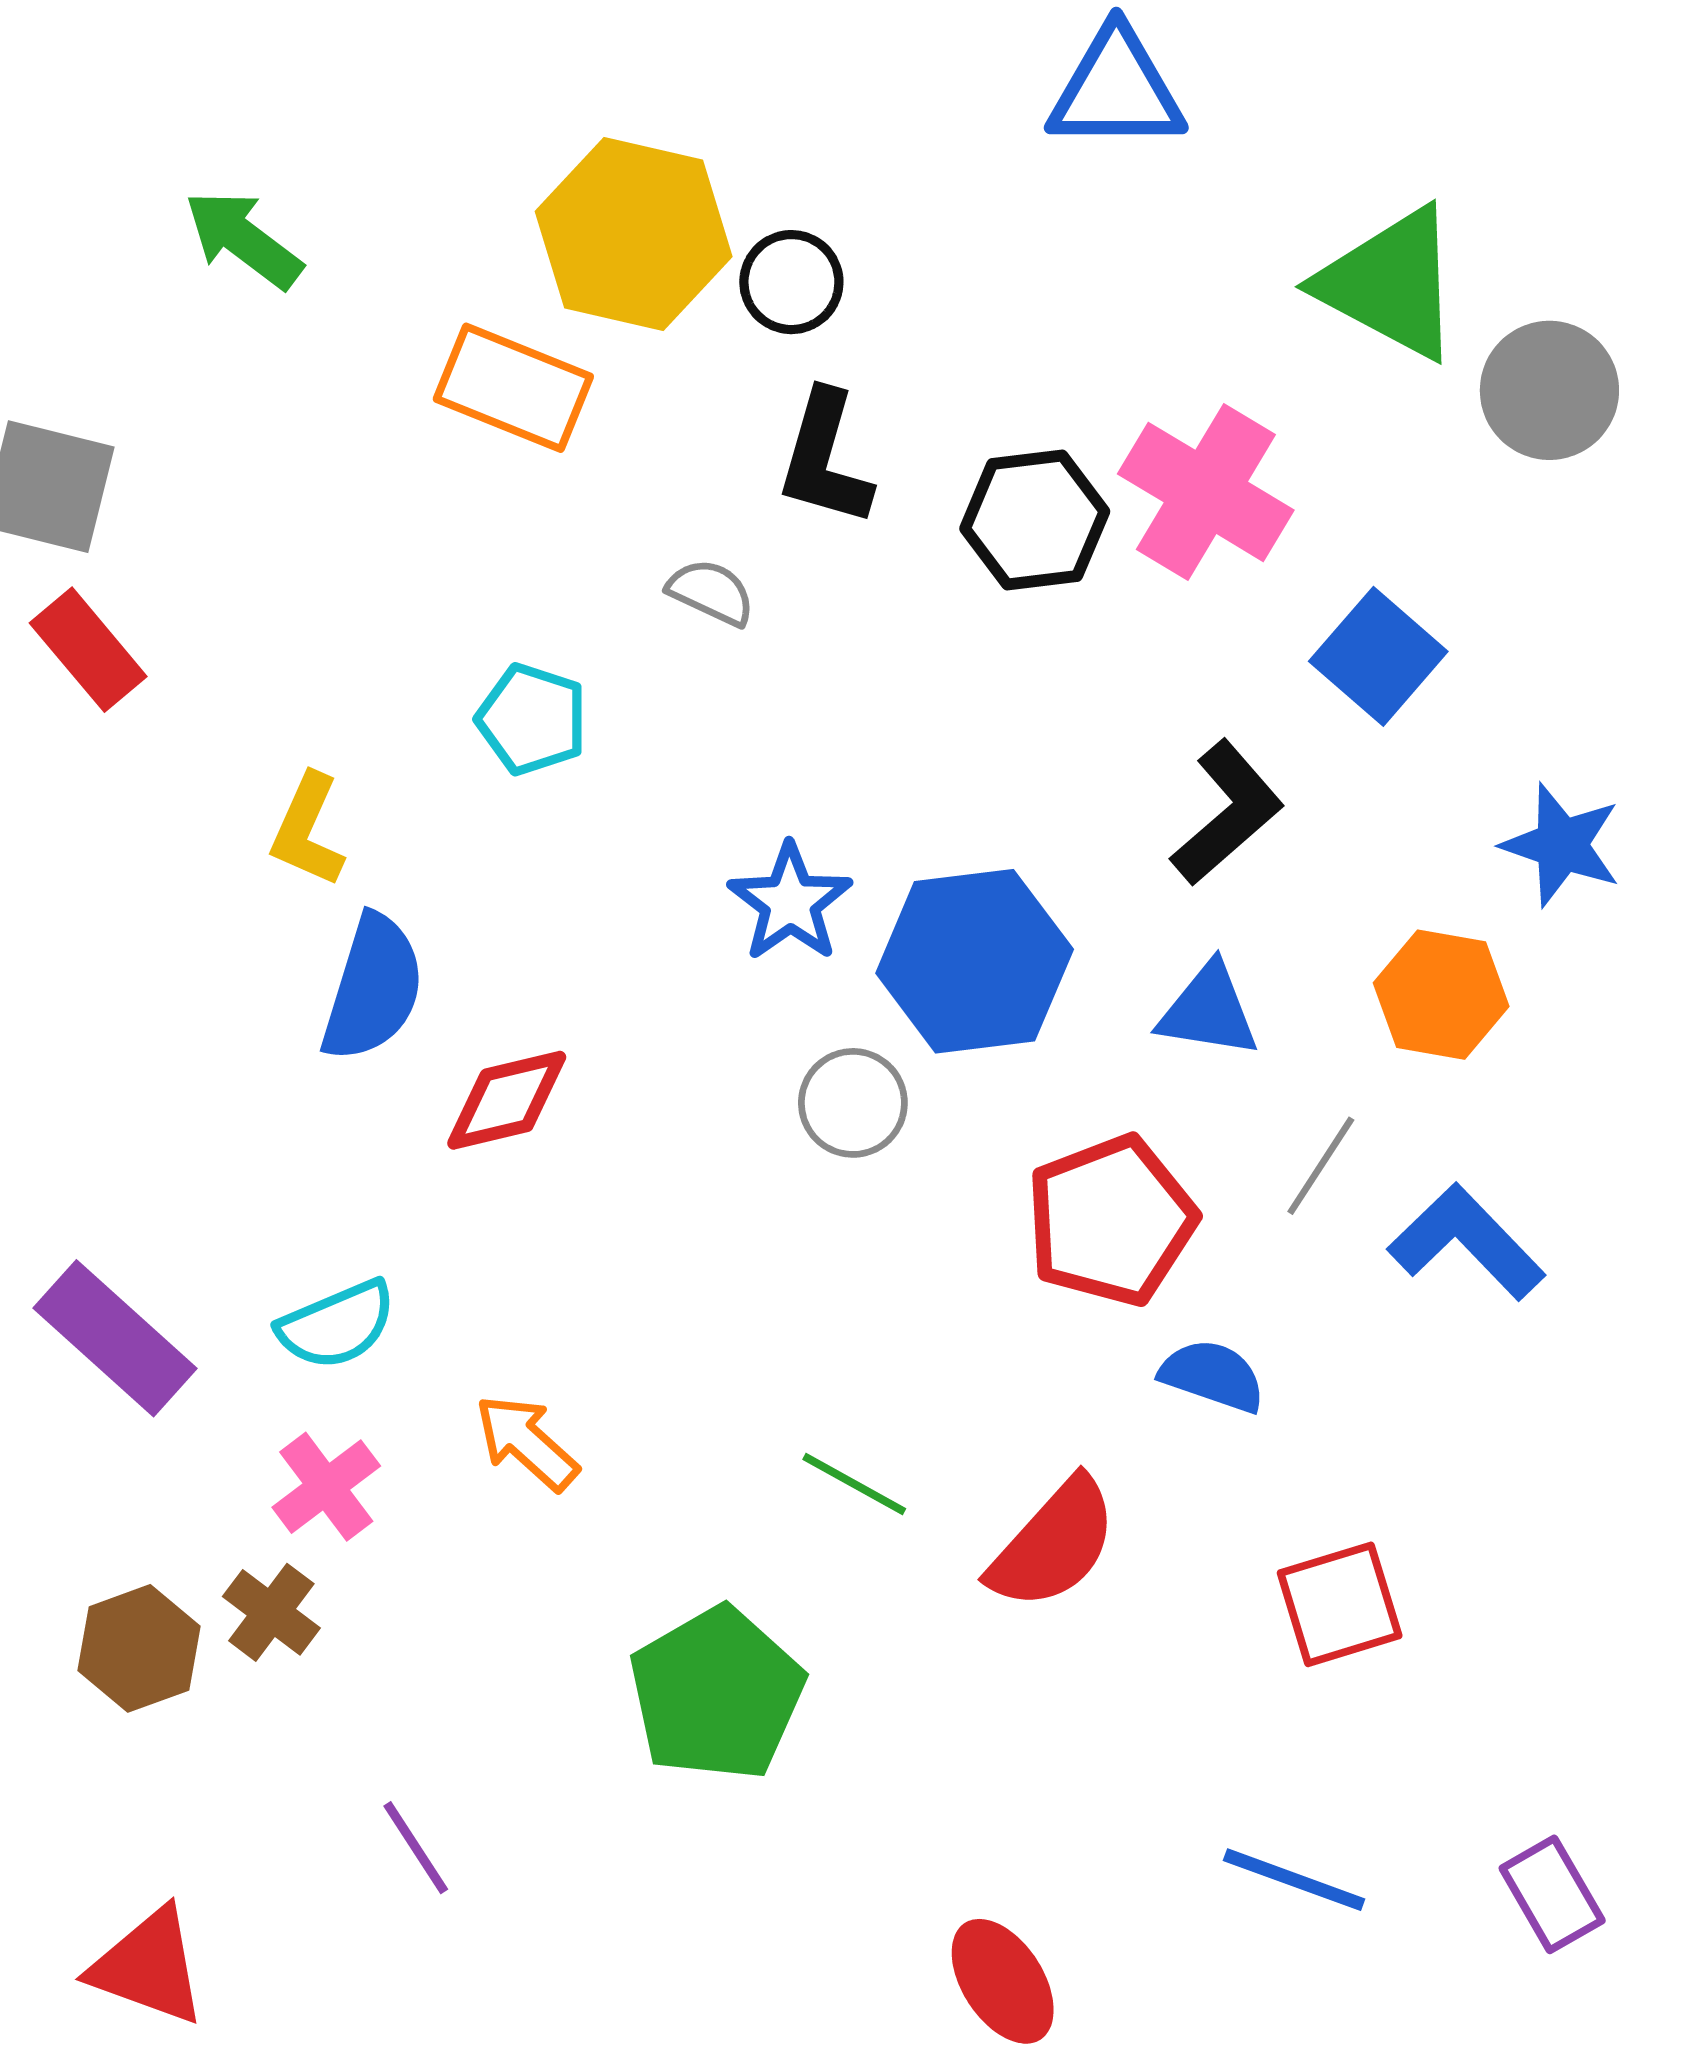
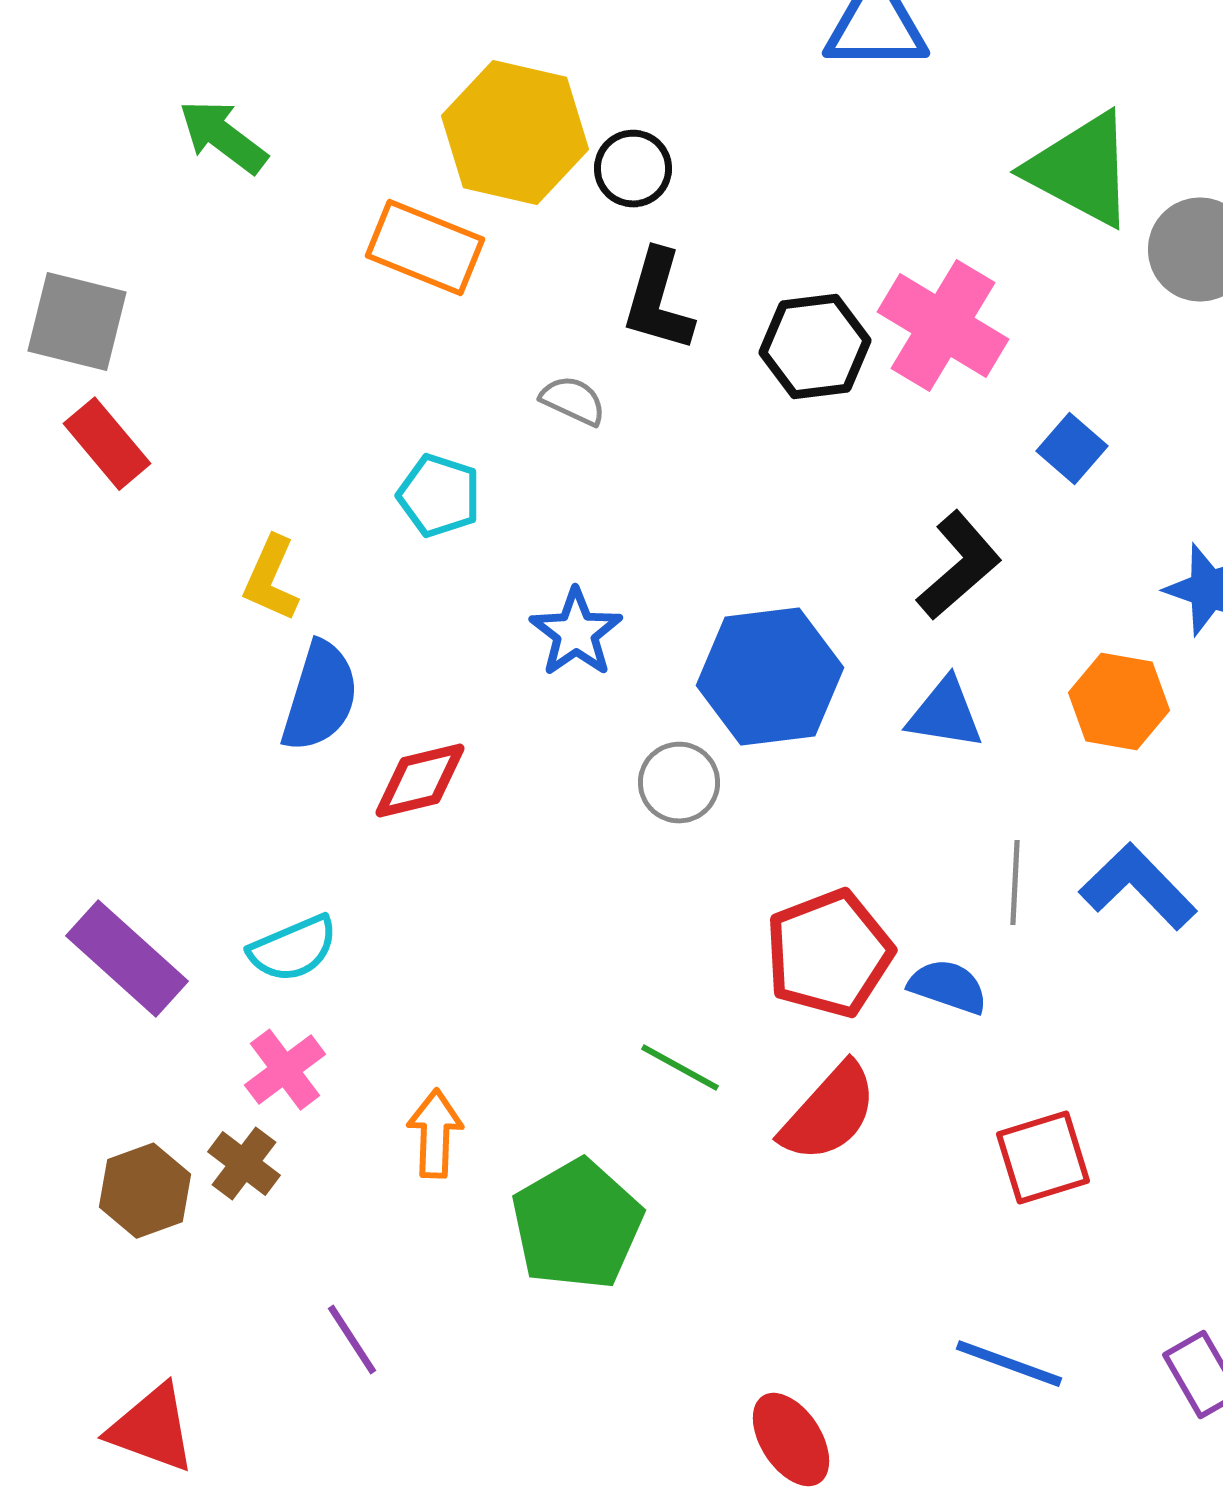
blue square: (1378, 656) -> (1072, 449), size x0.7
blue star: (790, 902) -> (576, 633), moved
gray line: (1321, 1166) -> (1015, 883), moved, turned -30
red pentagon: (1111, 1221) -> (829, 954), moved
orange arrow: (527, 1443) -> (435, 1134), moved, turned 50

